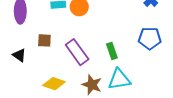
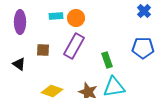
purple rectangle: (77, 52) -> (74, 46), moved, turned 65

